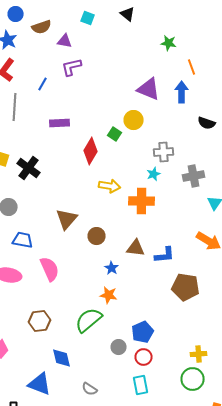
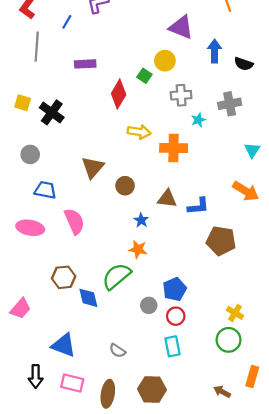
blue arrow: (182, 92) -> (215, 51), moved
gray cross: (164, 152) -> (181, 95), moved
cyan star: (154, 174) -> (198, 120), moved
gray cross: (194, 176) -> (230, 104), moved
yellow cross: (199, 354) -> (235, 313), turned 35
blue diamond: (62, 358) -> (88, 298), moved

